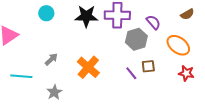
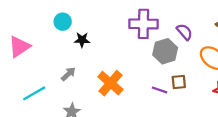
black star: (86, 16) -> (82, 40), moved, size x0.6
purple line: (131, 73) -> (159, 90), turned -32
cyan line: (21, 76) -> (34, 93), turned -35

